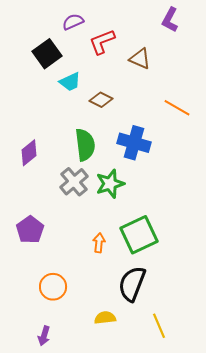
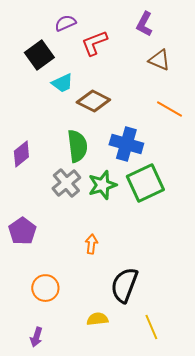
purple L-shape: (170, 20) -> (144, 24), moved
brown triangle: (140, 59) -> (159, 60), moved
brown diamond: (101, 100) -> (93, 101), size x1.4
green square: (139, 235) -> (145, 183), moved

